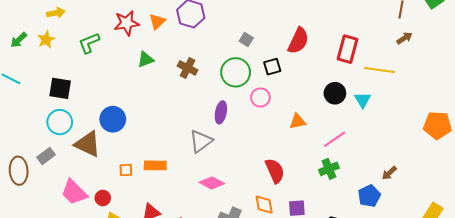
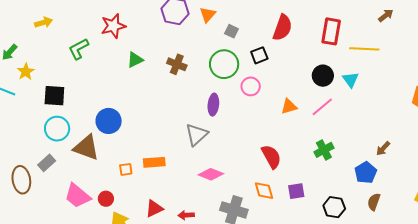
orange triangle: (157, 21) -> (208, 15), moved
yellow star: (46, 40) -> (26, 72), moved
pink line: (335, 139) -> (322, 107), moved

